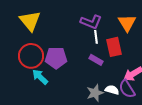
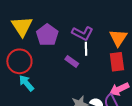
red rectangle: (114, 47) -> (117, 62), moved
purple pentagon: (56, 58) -> (47, 35), moved, turned 30
purple rectangle: (96, 60) -> (72, 61), moved

